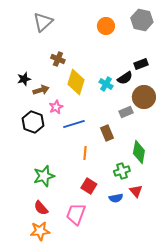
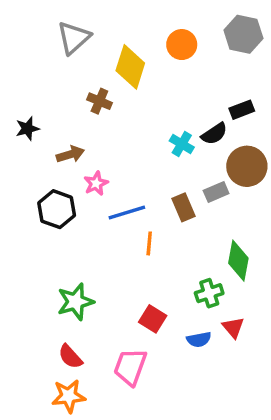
black star: (24, 79) -> (27, 129), moved
yellow diamond: (76, 82) -> (130, 67), moved
brown rectangle: (107, 133) -> (183, 207), moved
orange line: (85, 153) -> (149, 243), moved

